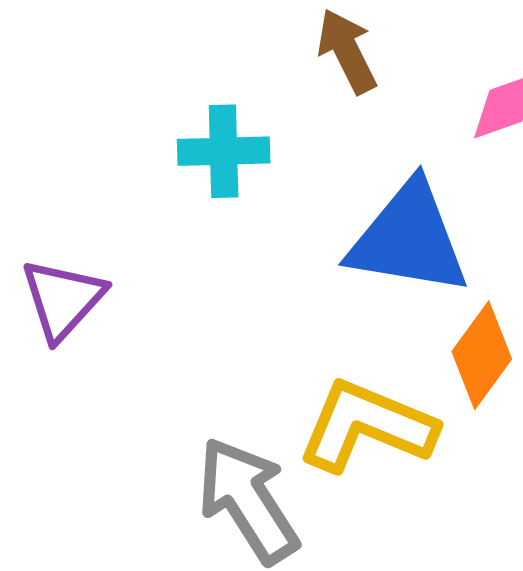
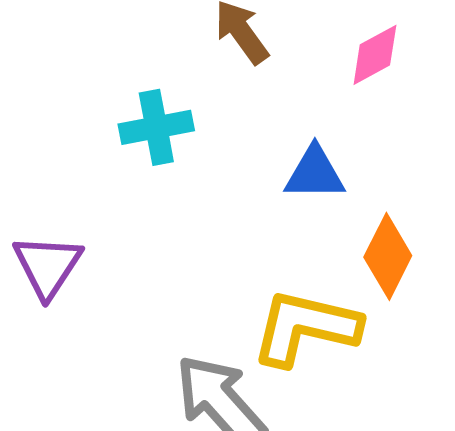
blue triangle: (409, 239) -> (315, 173), size x0.6

